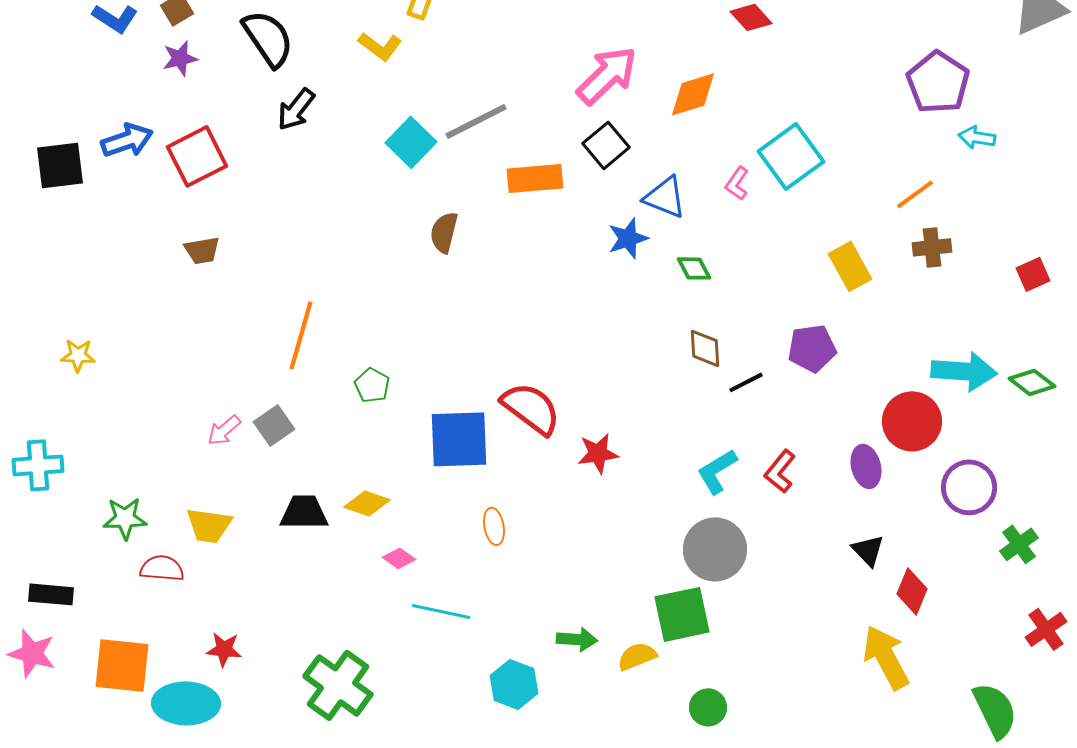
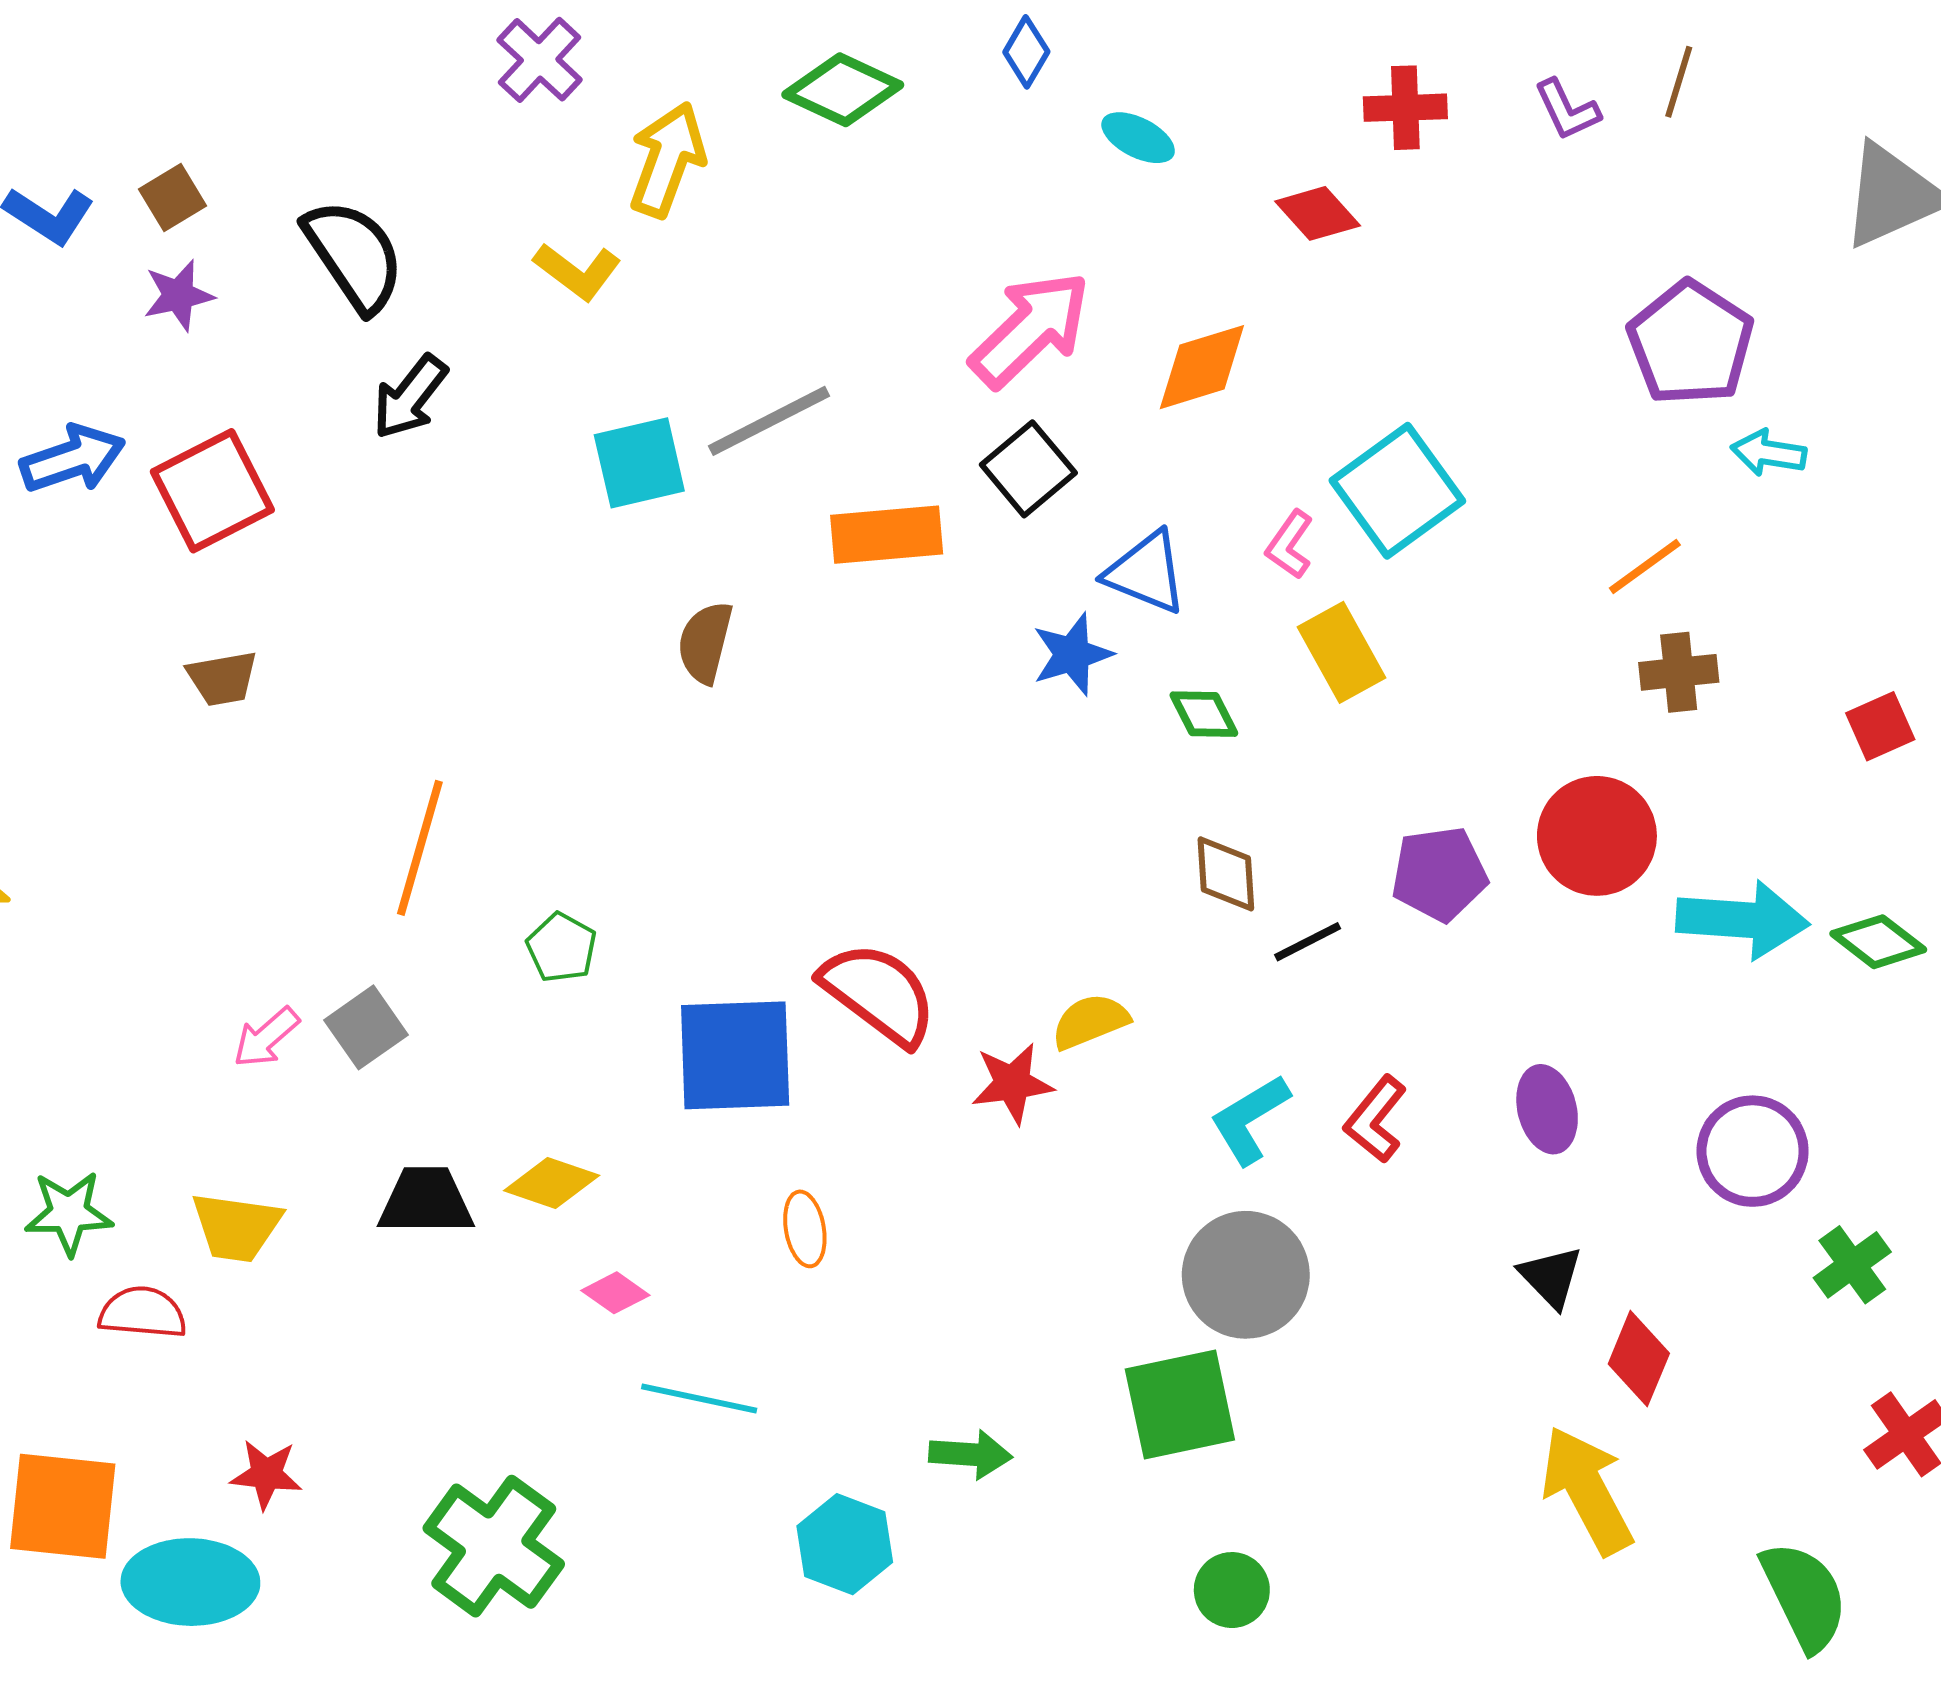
cyan square: (411, 142) -> (639, 463), turned 33
yellow rectangle: (850, 266) -> (1342, 652), moved
red circle: (912, 421) -> (1597, 836), moved
yellow semicircle: (637, 656) -> (1090, 1021), moved

